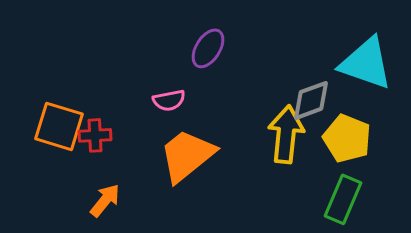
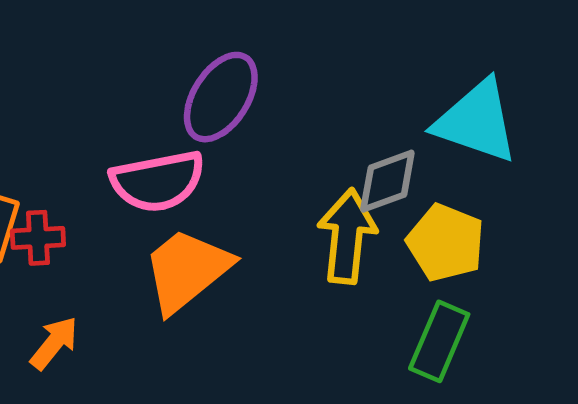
purple ellipse: (208, 48) -> (221, 97), size x1.4
pink semicircle: (169, 100) -> (158, 181), size x1.8

